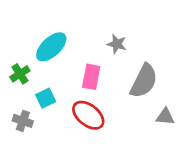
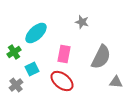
gray star: (117, 44) -> (82, 22), moved
gray cross: (23, 121) -> (16, 85), turned 32

